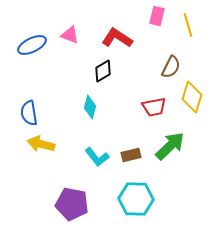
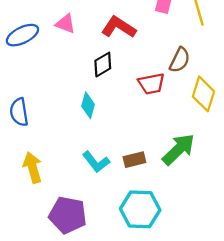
red trapezoid: (154, 107) -> (151, 84), moved
yellow arrow: (41, 144) -> (33, 167), moved, turned 60

